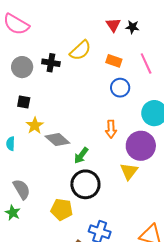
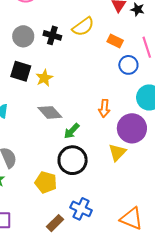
blue circle: (120, 88) -> (128, 65), moved
black square: (24, 102) -> (21, 71), size x1.5
yellow star: (35, 126) -> (44, 78), moved

